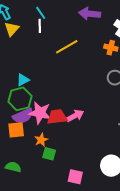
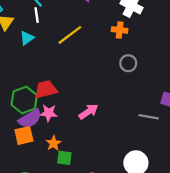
cyan triangle: (23, 80) -> (27, 38), moved
pink star: (40, 113) -> (49, 113), size x0.7
red trapezoid: (57, 117) -> (46, 89), moved

